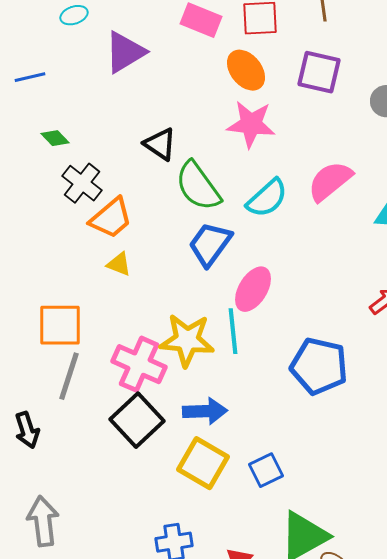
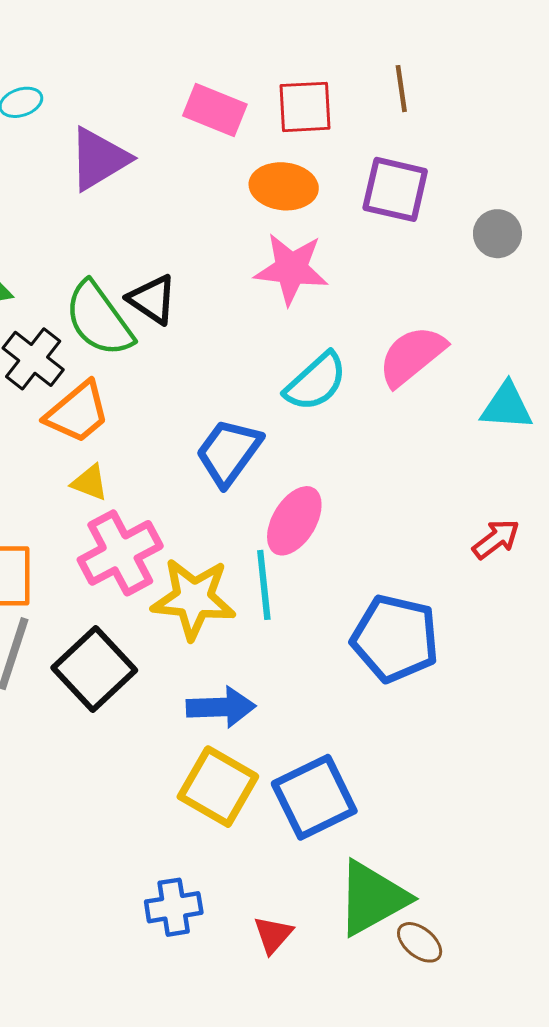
orange ellipse: (246, 70) -> (284, 186), turned -45
green semicircle: (198, 186) -> (99, 319), moved
pink cross: (139, 364) -> (120, 553), moved, turned 38
black square: (137, 420) -> (94, 669), moved
blue square: (266, 470) -> (314, 797), size x1.6

